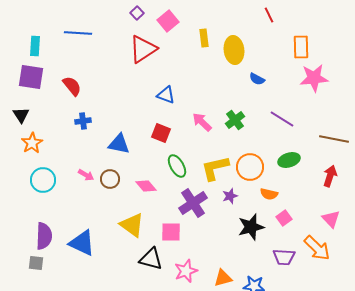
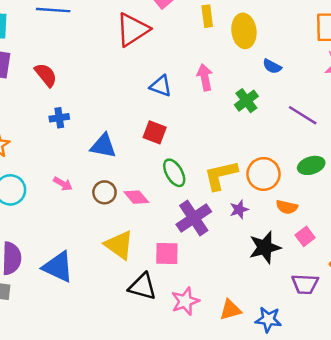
green cross: (235, 120) -> (246, 101), moved
pink arrow: (202, 122) -> (205, 77), moved, turned 35
brown circle: (110, 179) -> (104, 192), moved

